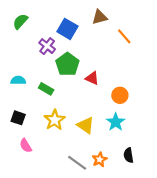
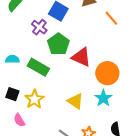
red triangle: (92, 78) -> (81, 57), size x1.5
green rectangle: (46, 89) -> (38, 67), size x1.5
orange circle: (120, 95) -> (107, 73), size x1.5
yellow star: (55, 120) -> (34, 99), moved

